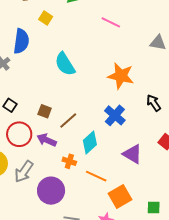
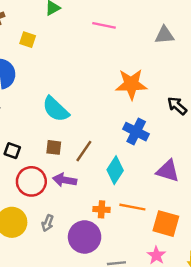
cyan semicircle: (65, 64) -> (56, 109), moved
orange cross: (69, 161) -> (102, 209), moved
gray arrow: (24, 172) -> (48, 223), size x0.6
orange square: (120, 197) -> (166, 224), turned -30

